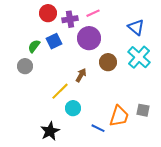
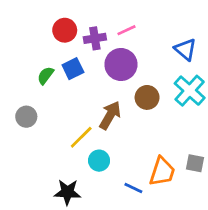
gray circle: (25, 66) -> (26, 117), moved
brown arrow: (81, 75) -> (110, 115), size x1.5
black star: (50, 131) -> (67, 192), turned 30

